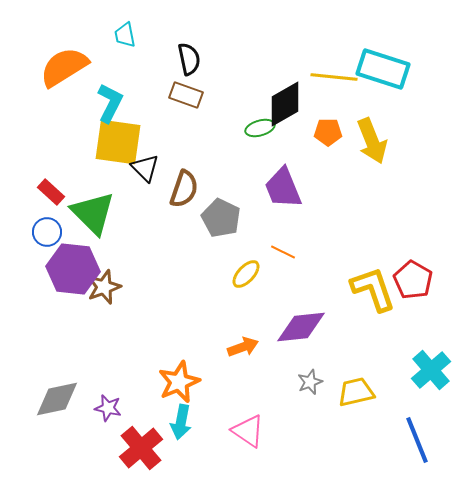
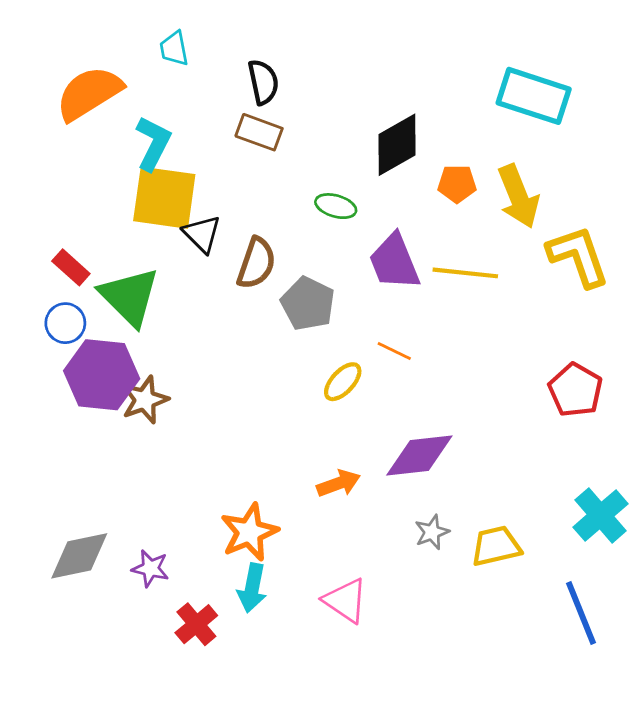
yellow line: (334, 77) -> (465, 273), moved
green ellipse: (260, 128) -> (336, 206), moved, turned 32
yellow L-shape: (373, 289) -> (578, 256), moved
red cross: (141, 448) -> (196, 624), size x0.7

